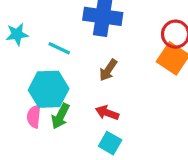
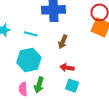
pink semicircle: (34, 116) -> (23, 89), moved
green arrow: (60, 116) -> (39, 85), moved

